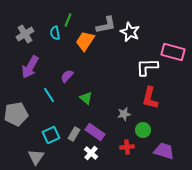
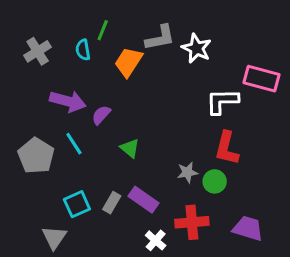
purple arrow: (30, 67) -> (68, 101), moved, turned -105
gray pentagon: (16, 114) -> (36, 156), moved, turned -30
green circle: (143, 130) -> (215, 181), moved
red cross: (127, 147) -> (192, 222), size x1.5
white cross: (91, 153) -> (156, 240), moved

